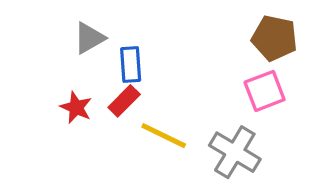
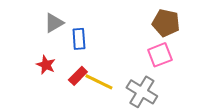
red rectangle: (124, 101) -> (78, 76), moved

